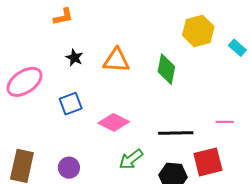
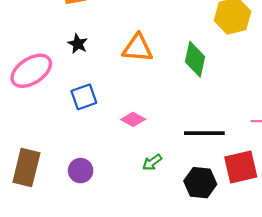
black star: (74, 58) -> (78, 44), moved
pink diamond: (114, 122) -> (133, 119), size x0.7
green arrow: (131, 159) -> (152, 162), size x0.7

